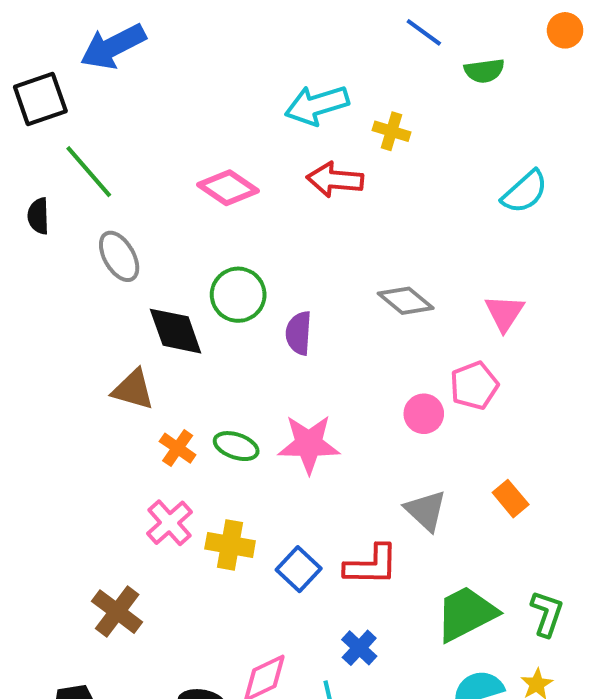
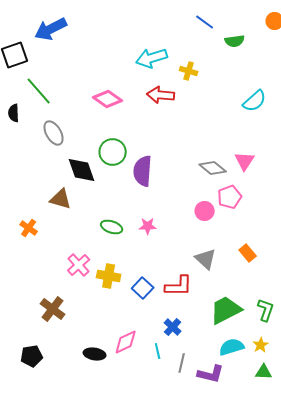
gray diamond: (406, 301) -> (213, 168), moved
purple semicircle: (299, 333) -> (143, 171), size x1.4
pink star: (309, 444) -> (148, 226), size x0.6
orange cross: (178, 448) -> (29, 228), moved

